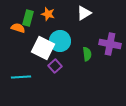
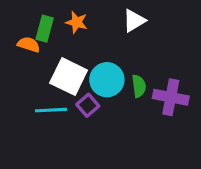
cyan circle: (60, 41) -> (107, 80), moved
purple cross: (110, 44) -> (171, 97), moved
cyan line: (21, 77) -> (51, 110), moved

